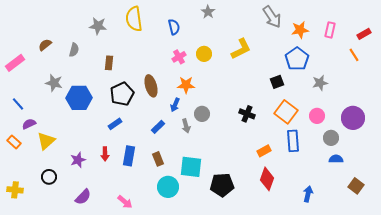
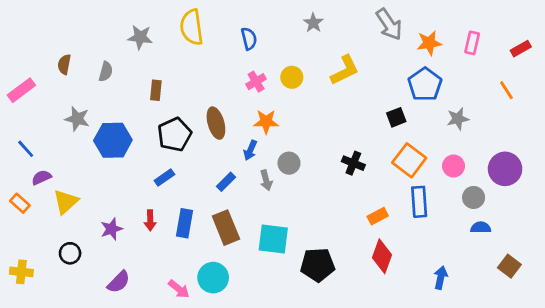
gray star: (208, 12) -> (313, 23), moved
brown semicircle: (45, 45) -> (64, 64), turned -40
orange line: (354, 55) -> (506, 90), moved
brown rectangle: (158, 159) -> (226, 228), size x1.6
cyan circle: (168, 187) -> (213, 278), moved

